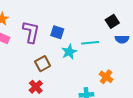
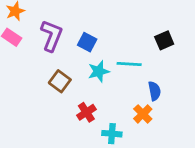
blue semicircle: (122, 39) -> (154, 91), moved, turned -112
brown square: (43, 64) -> (60, 81), turned -35
red cross: (36, 87) -> (86, 112), moved

